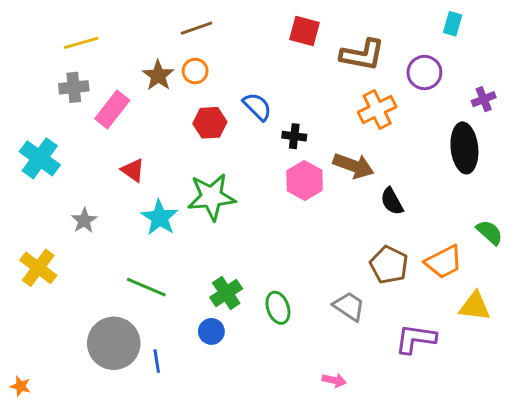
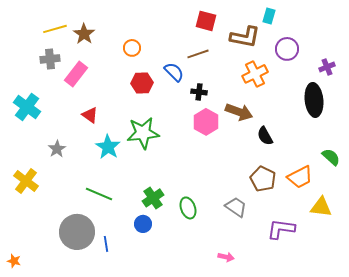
cyan rectangle: (453, 24) -> (269, 16), moved
brown line: (197, 28) -> (198, 54), moved
brown star: (158, 75) -> (84, 34), moved

